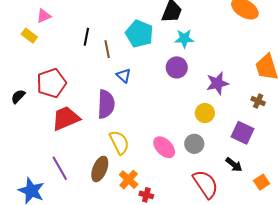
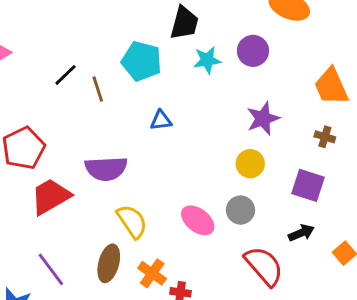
black line: (86, 37) -> (66, 75), turned 42
purple circle: (177, 67) -> (253, 51), moved
blue triangle: (124, 75) -> (161, 120), moved, turned -42
purple semicircle: (106, 104) -> (106, 169), turned 92
black arrow: (234, 165) -> (301, 233), turned -54

